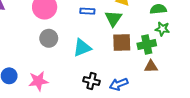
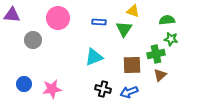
gray circle: (49, 38) -> (33, 40), moved
brown square: (122, 42) -> (132, 65), moved
brown triangle: (151, 66) -> (160, 75), turned -40

